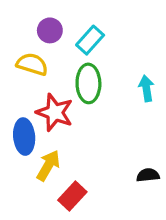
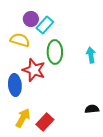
cyan rectangle: (90, 40) -> (45, 25), moved
yellow arrow: (48, 165) -> (23, 118), moved

